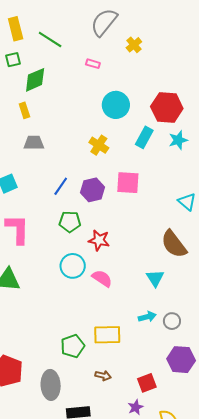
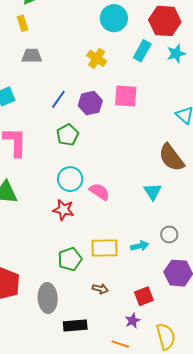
green pentagon: (70, 222) -> (67, 135), turned -30
red star: (99, 240) -> (63, 210), moved
cyan arrow: (147, 317) -> (140, 246), moved

